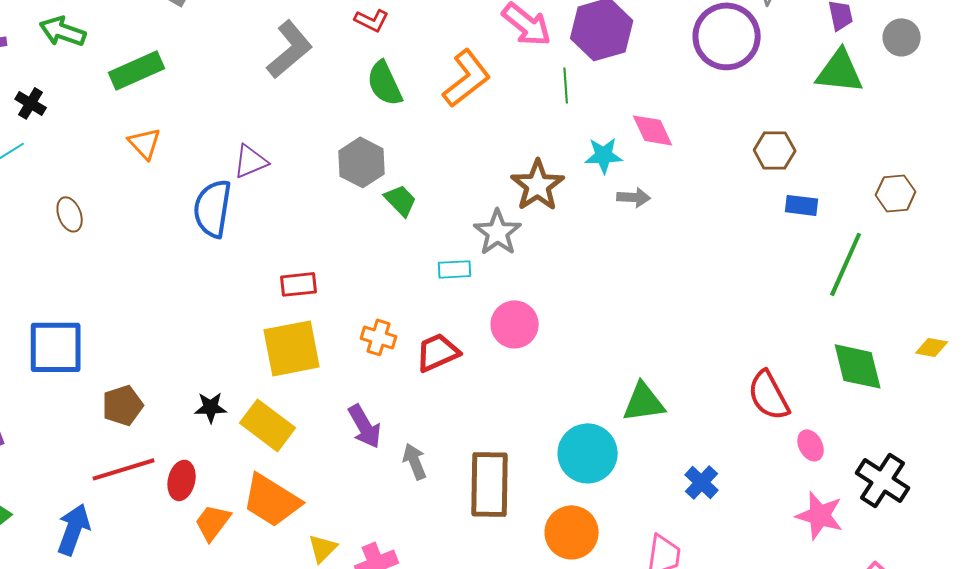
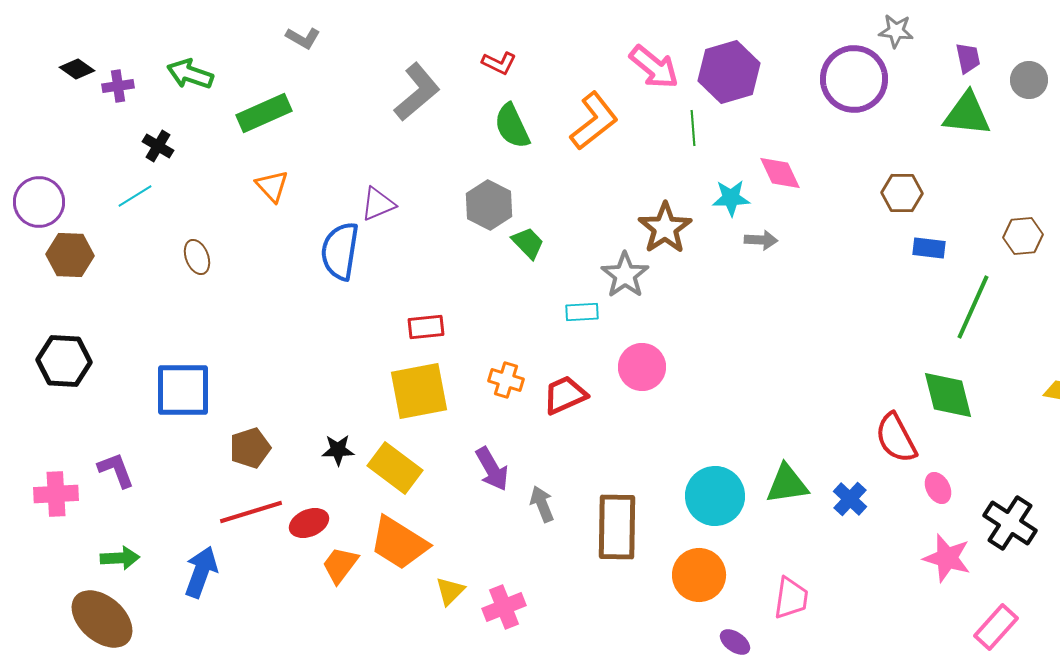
green diamond: (858, 366) -> (948, 395), moved
green triangle: (644, 402) -> (787, 484), moved
red ellipse: (182, 480) -> (309, 523), turned 54
blue cross: (702, 482) -> (850, 499), moved

